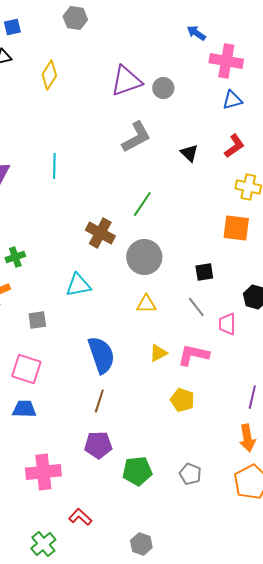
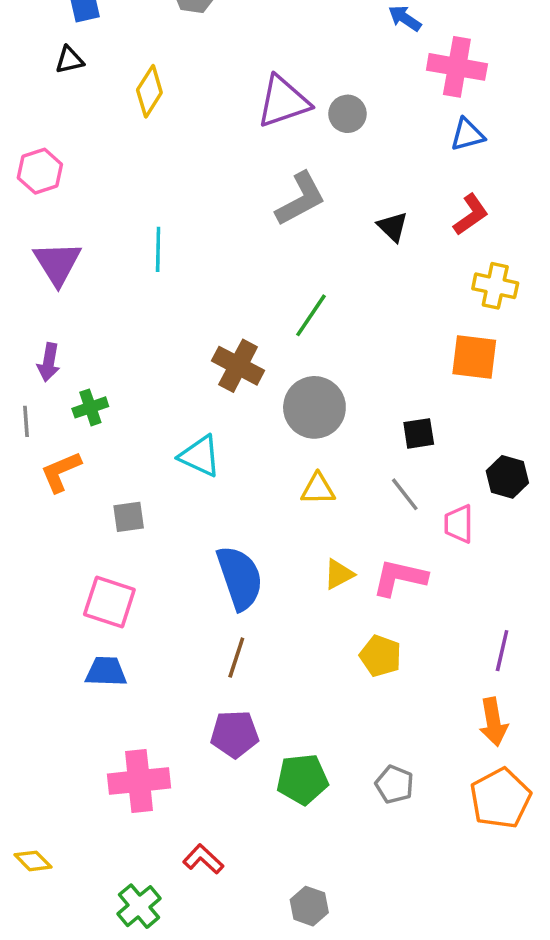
cyan triangle: (78, 285) -> (200, 456), turned 36

